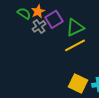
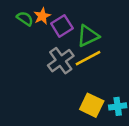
gray cross: (39, 26) -> (61, 61), moved, size x1.5

